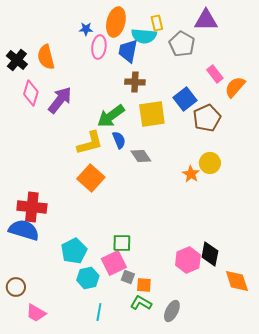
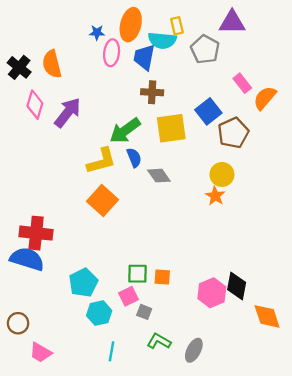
yellow circle: (210, 163) -> (222, 174), moved
pink square: (114, 263) -> (128, 296), size x0.7
orange square: (144, 285) -> (162, 277), moved

